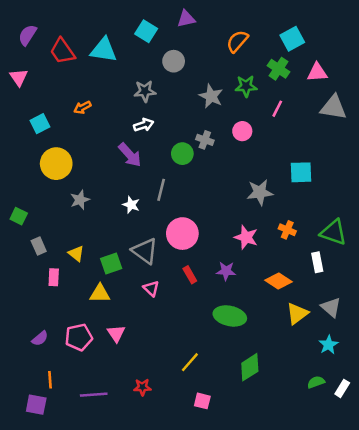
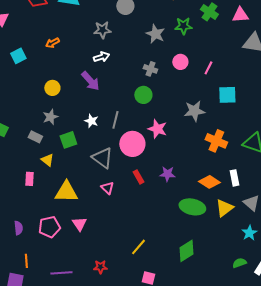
pink line: (277, 109) -> (208, 68), moved
green circle: (182, 154) -> (143, 95), moved
yellow circle: (56, 164) -> (52, 88), moved, size x0.6
gray line: (161, 190) -> (115, 120), moved
orange cross: (287, 230) -> (216, 141), size x1.5
pink star: (246, 237) -> (157, 129), moved
gray rectangle: (39, 246) -> (35, 137), moved, turned -40
white rectangle: (317, 262) -> (234, 178), moved
green square: (111, 264) -> (68, 140), moved
yellow triangle: (100, 293) -> (66, 192), size x1.4
green ellipse: (230, 316) -> (192, 207), moved
purple semicircle: (40, 338) -> (18, 228), turned -56

